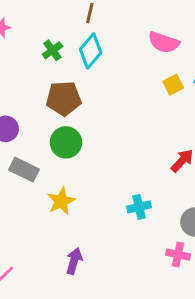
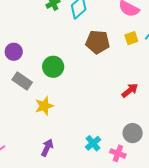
brown pentagon: (64, 98) -> (98, 42), moved
cyan cross: (139, 207) -> (93, 143), moved, turned -35

